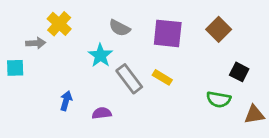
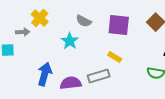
gray rectangle: (129, 79) -> (99, 76), moved, turned -70
blue arrow: (66, 101) -> (45, 74), size x1.6
purple semicircle: (102, 113) -> (71, 83), size x1.5

